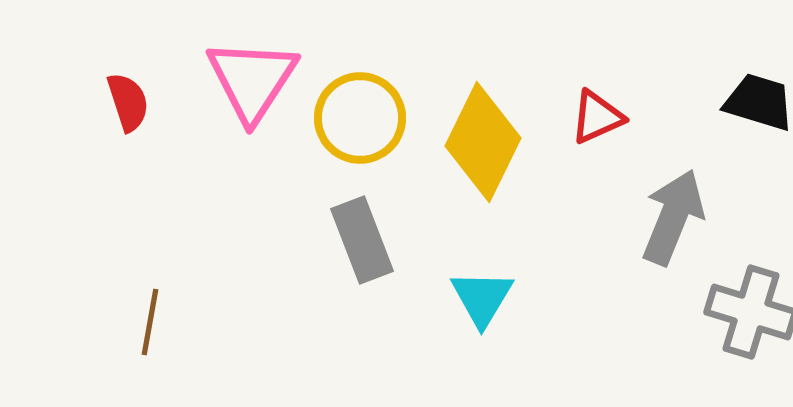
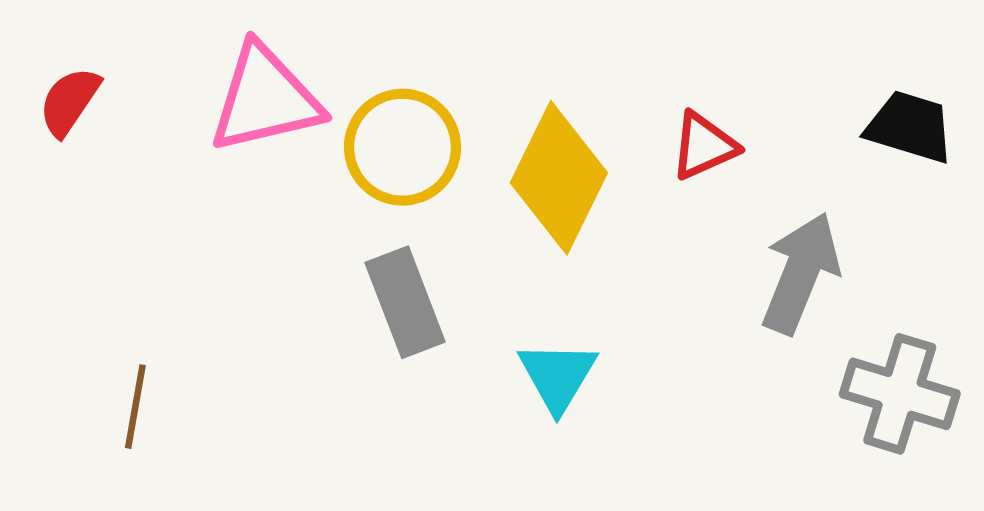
pink triangle: (252, 80) -> (265, 99), turned 44
red semicircle: (128, 102) -> (69, 101), moved, turned -128

